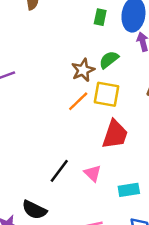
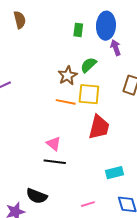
orange line: (78, 101) -> (66, 102), turned 60
black line: (59, 171) -> (55, 162), turned 65
pink triangle: (93, 173) -> (54, 144), moved

